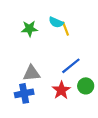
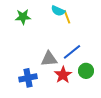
green star: (29, 29) -> (23, 17), moved
gray triangle: (32, 73) -> (49, 59), moved

